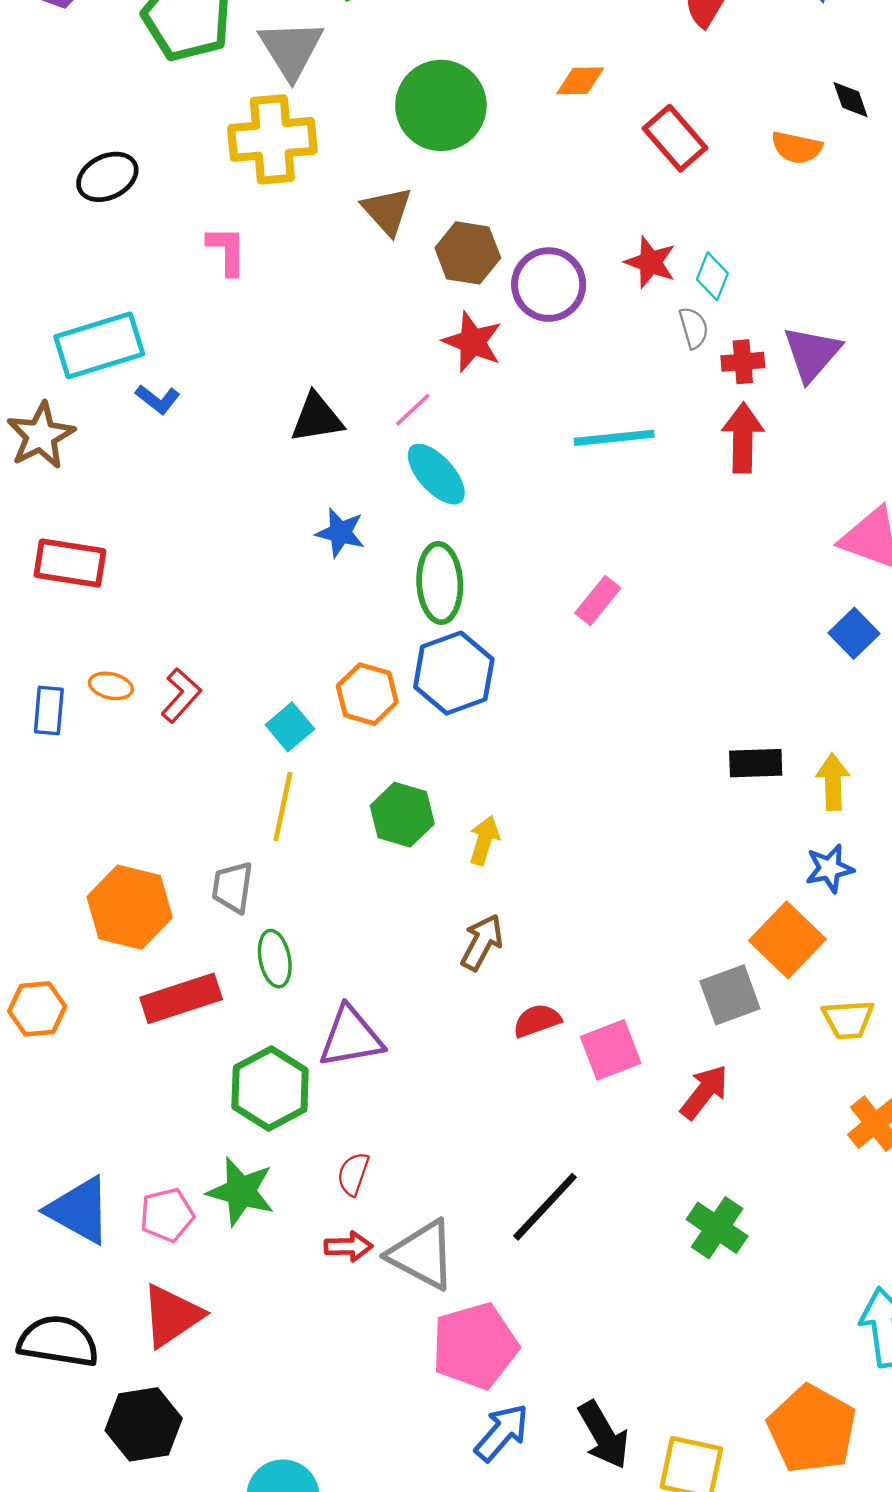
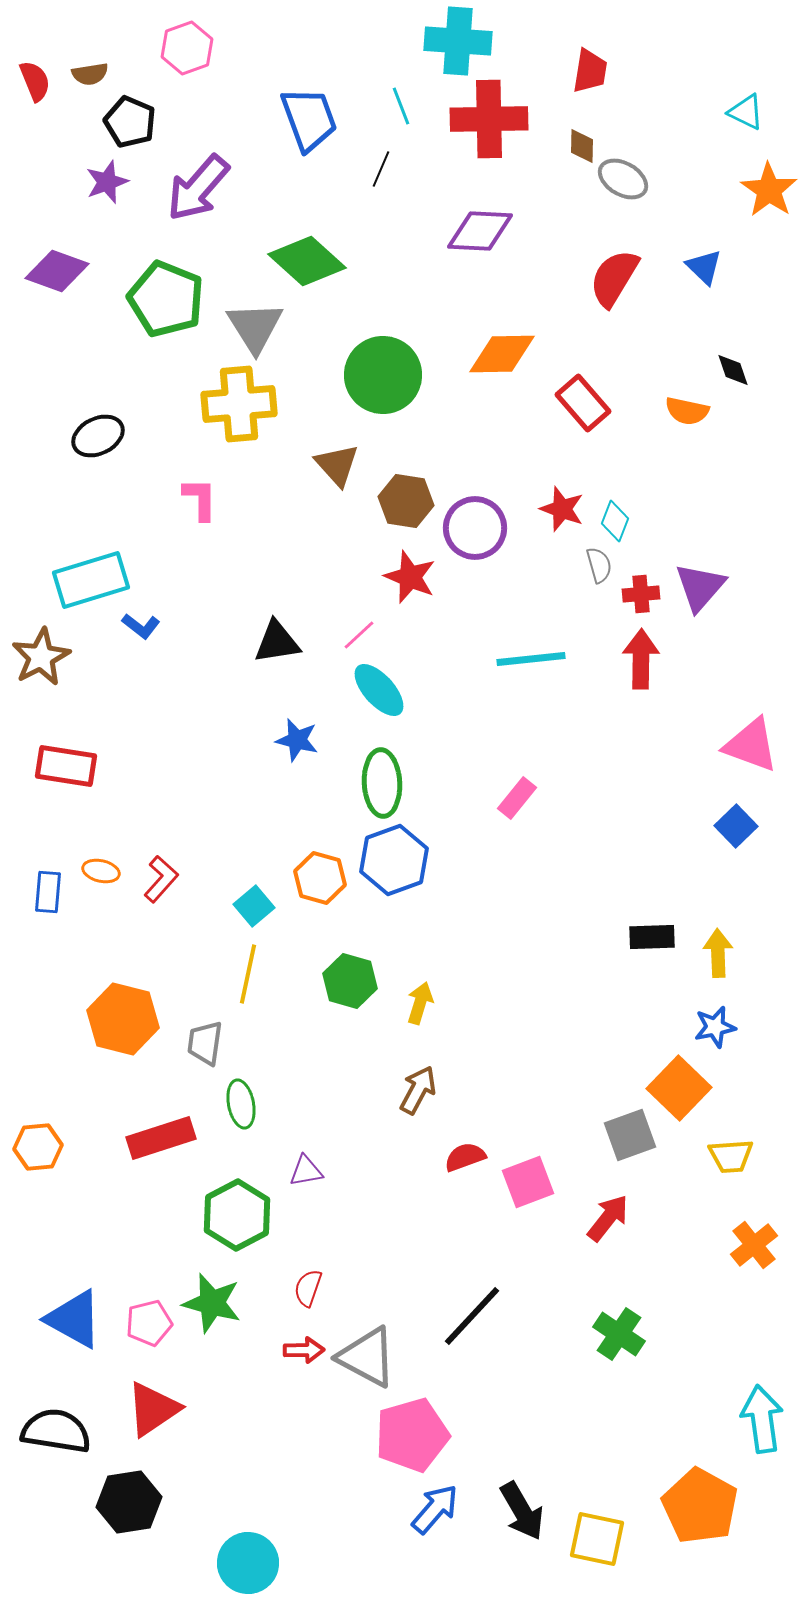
orange diamond: (580, 81) -> (502, 354), size x1.6
orange hexagon: (130, 907) -> (123, 1019), moved
purple triangle: (351, 1037) -> (306, 1171), size x0.6

